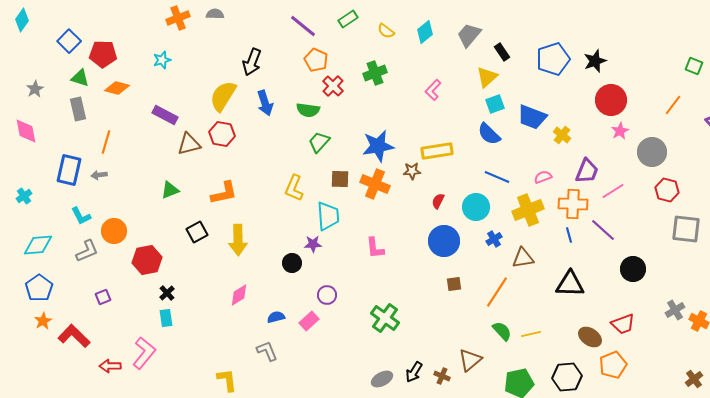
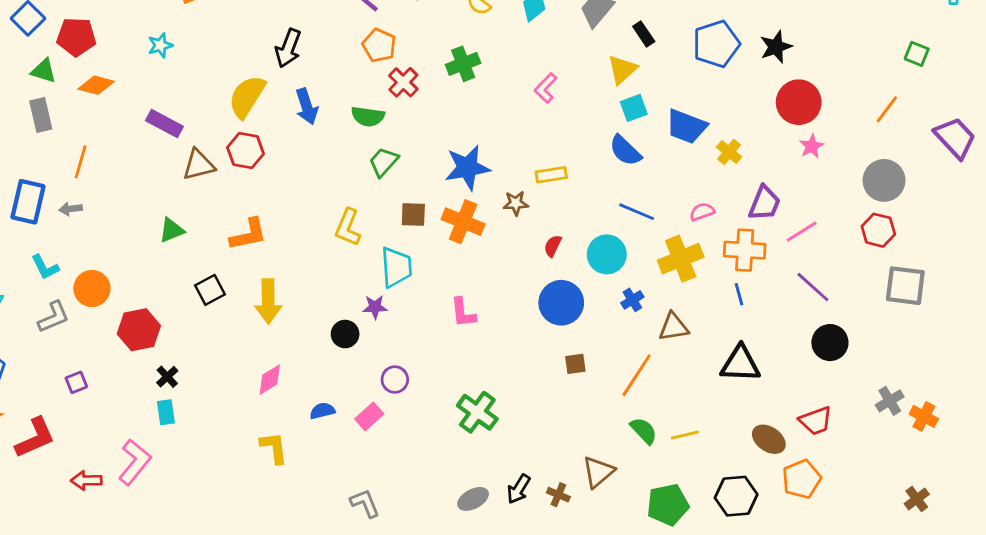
yellow rectangle: (437, 151) -> (551, 175), size x0.7
gray circle: (652, 152) -> (884, 180), moved
purple line: (603, 230) -> (813, 287), moved
red L-shape: (74, 336) -> (35, 438), turned 112
gray L-shape: (267, 351) -> (365, 503), moved
yellow L-shape: (227, 380) -> (274, 448), moved

